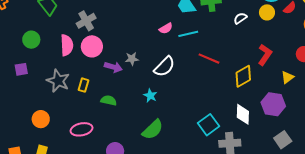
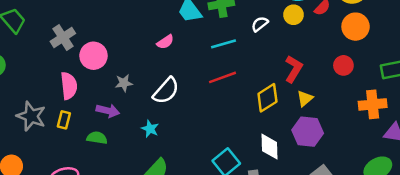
cyan line: (188, 34) -> (224, 44), moved
pink semicircle: (67, 45) -> (69, 86), moved
pink circle: (92, 46) -> (93, 56), moved
red line: (209, 59) -> (222, 77), turned -40
purple arrow: (113, 67) -> (108, 111), moved
yellow triangle: (287, 77) -> (305, 98), moved

